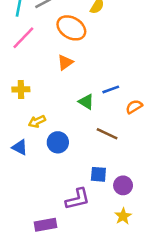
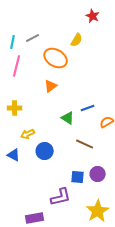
pink line: (23, 38) -> (17, 66), turned -30
purple circle: (123, 185) -> (98, 174), moved
yellow star: (123, 216) -> (98, 211), size x1.6

